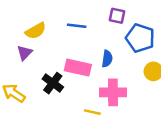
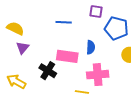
yellow semicircle: (36, 31) -> (15, 28), moved, turned -120

